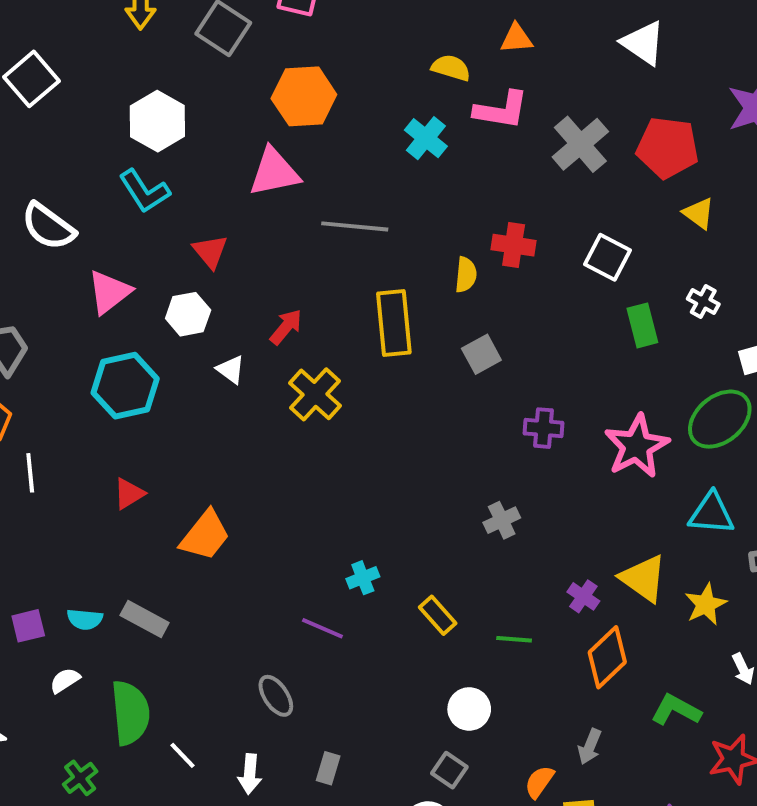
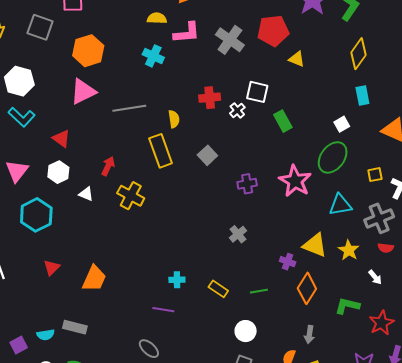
yellow semicircle: (466, 275) -> (174, 119), moved
white cross: (703, 302) -> (237, 110), moved, turned 35
cyan cross: (363, 578) -> (177, 280), turned 35

